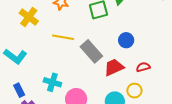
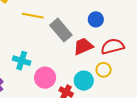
red semicircle: (143, 67) -> (113, 46), size x1.6

